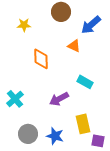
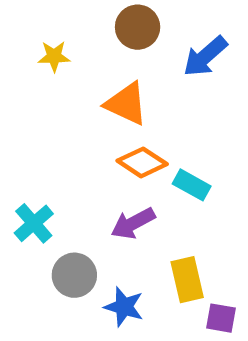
orange triangle: (74, 46) -> (126, 104), moved, size x1.5
orange diamond: (41, 59) -> (142, 162), moved, turned -55
gray circle: (28, 134) -> (74, 275), moved

